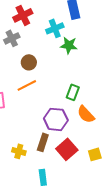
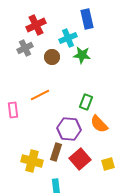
brown circle: (29, 62) -> (52, 57), moved
yellow cross: (19, 151) -> (32, 161), size x1.5

